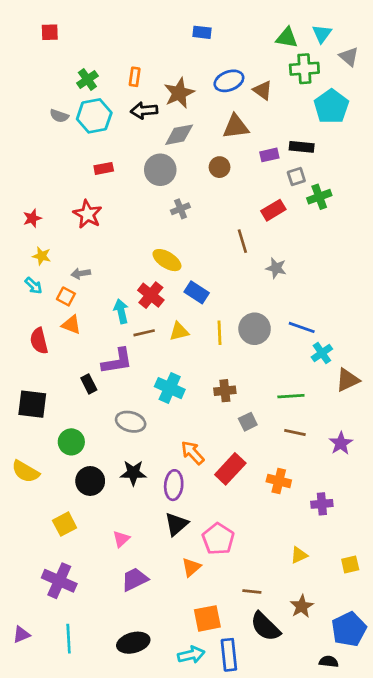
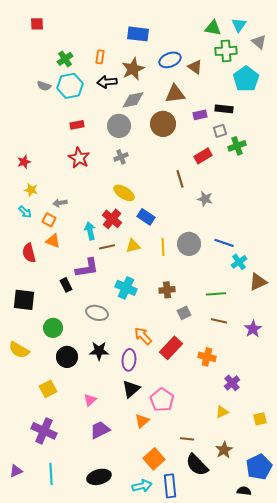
blue rectangle: (202, 32) -> (138, 34), moved, size x1.5
brown circle: (220, 167) -> (163, 124), size x1.6
gray cross: (180, 209) -> (121, 157), moved
red star: (87, 214) -> (79, 158), moved
purple cross: (322, 504) -> (232, 383), moved, turned -35
orange square: (207, 618) -> (154, 459), turned -30

